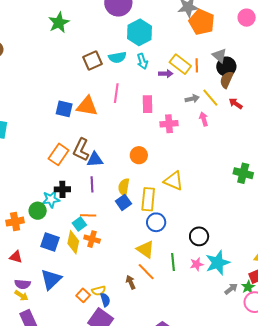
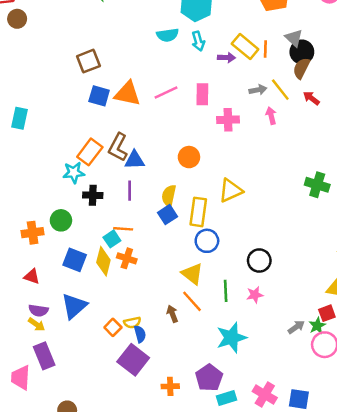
brown square: (93, 61) -> (88, 61), moved
pink line: (116, 93) -> (166, 93), moved, turned 54
yellow triangle: (174, 181) -> (231, 191), turned -50
cyan star: (51, 199) -> (74, 173), moved
cyan star: (218, 263) -> (231, 338), moved

